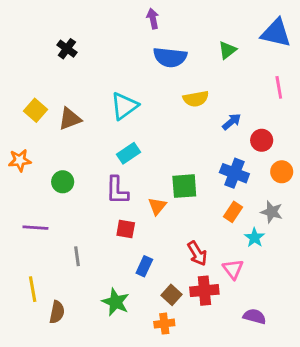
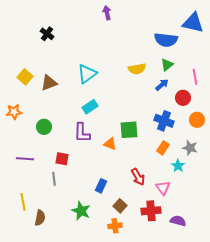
green triangle: (227, 50) -> (167, 65), moved
blue semicircle: (170, 57) -> (166, 40), moved
pink line: (279, 87) -> (195, 77), moved
orange triangle: (157, 206) -> (110, 144), turned -48
red square: (126, 229) -> (62, 159), moved
red cross: (204, 291) -> (151, 211), moved

